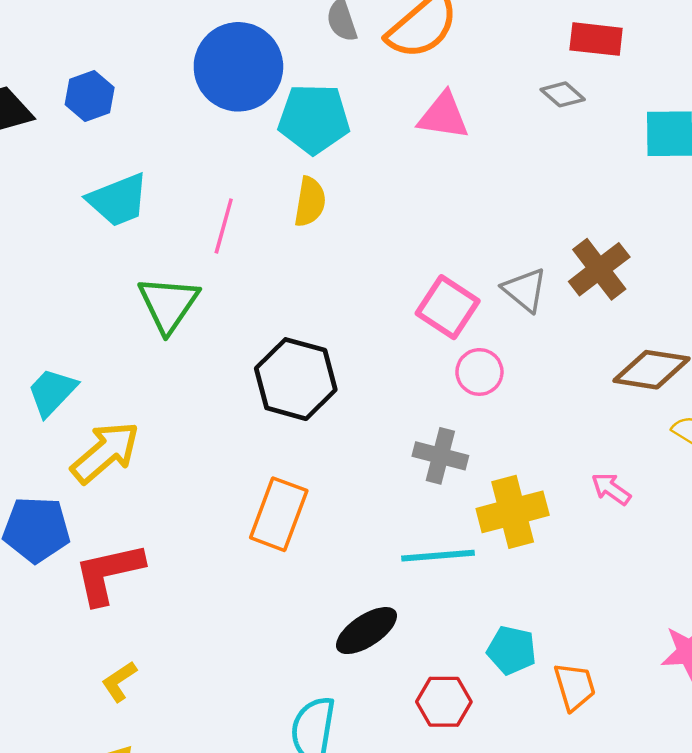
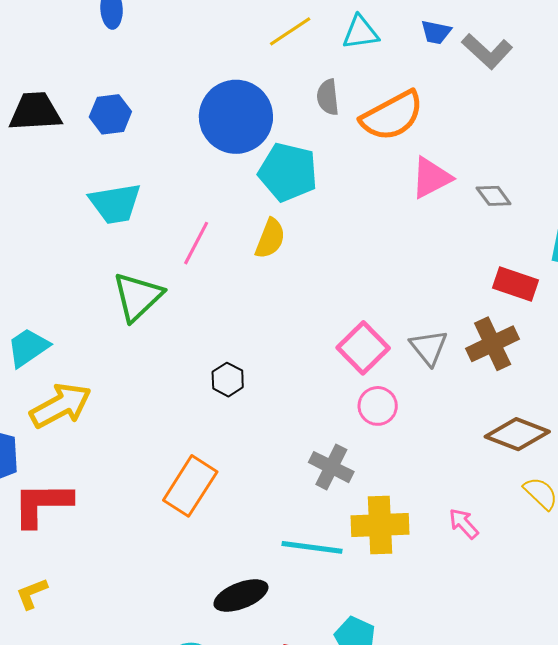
red rectangle: (596, 39) -> (516, 284), moved
pink triangle: (443, 116) -> (431, 178), moved, turned -48
black hexagon: (296, 379) -> (228, 380), size x0.5

